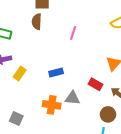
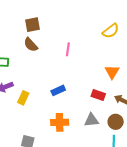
brown semicircle: (37, 22) -> (31, 45), turned -35
gray triangle: (72, 98) -> (92, 120), moved

